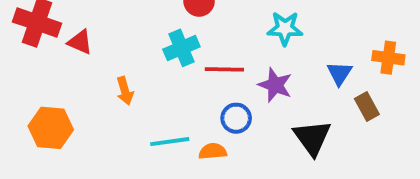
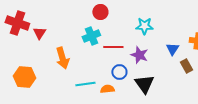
red triangle: (80, 42) -> (39, 33), turned 40
orange arrow: (125, 91) -> (62, 58), size x1.5
black triangle: (312, 138) -> (144, 84), moved

